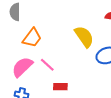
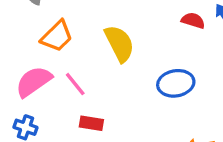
yellow semicircle: (84, 37) -> (119, 43), moved

